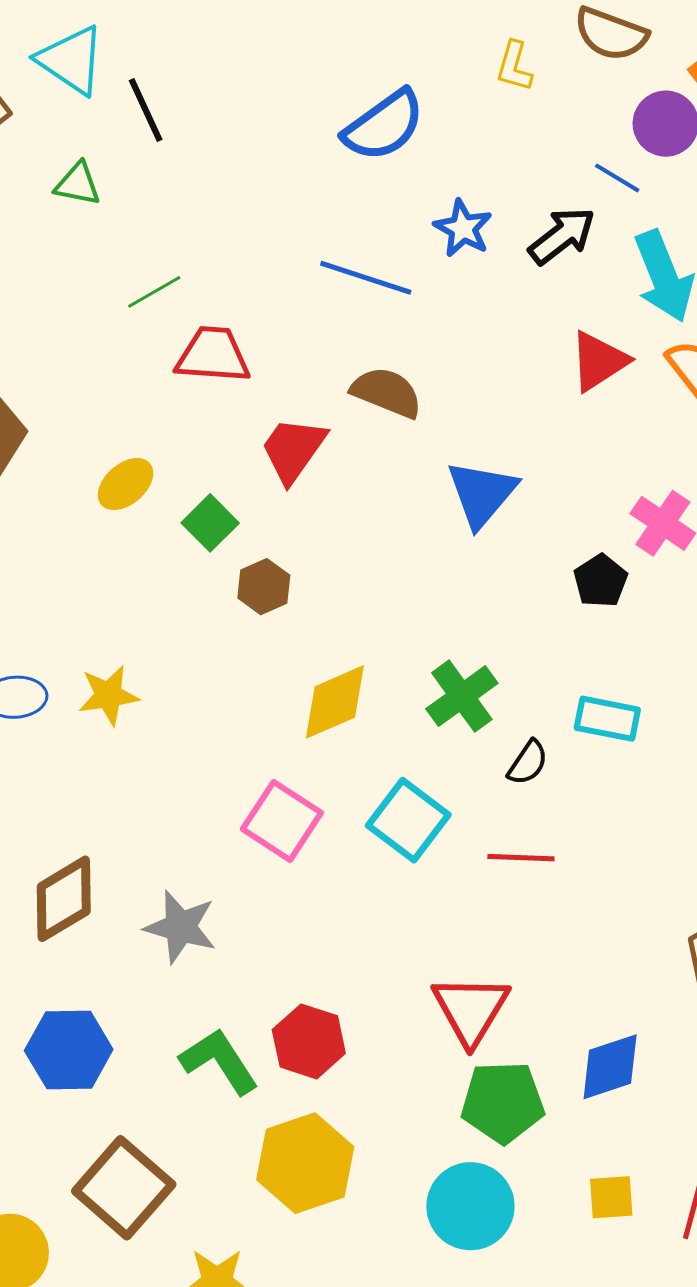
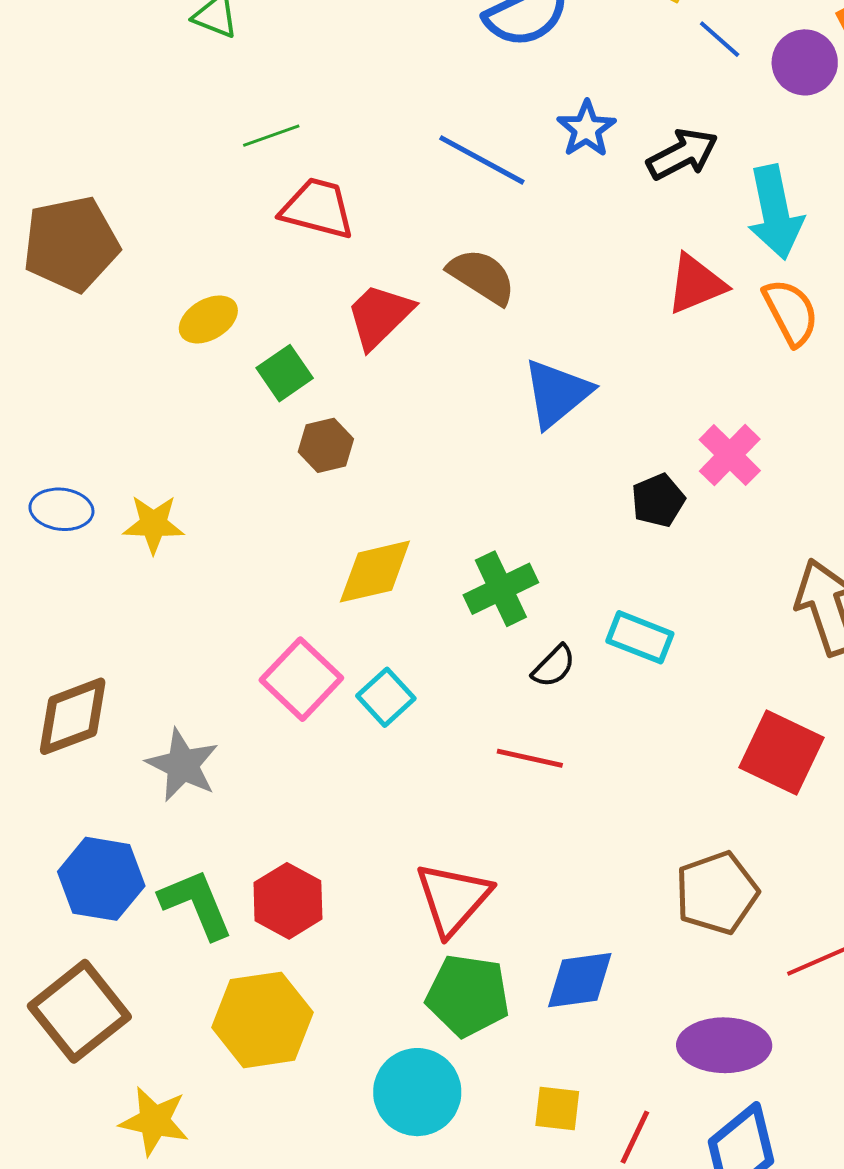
blue line: (617, 178) -> (720, 39), moved
cyan square: (408, 820) -> (386, 697), moved, size x0.7
blue hexagon: (69, 1050) -> (101, 879), moved

